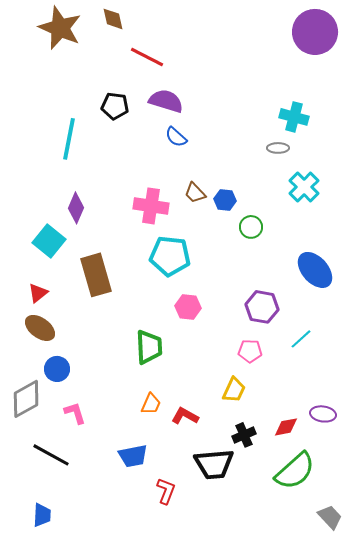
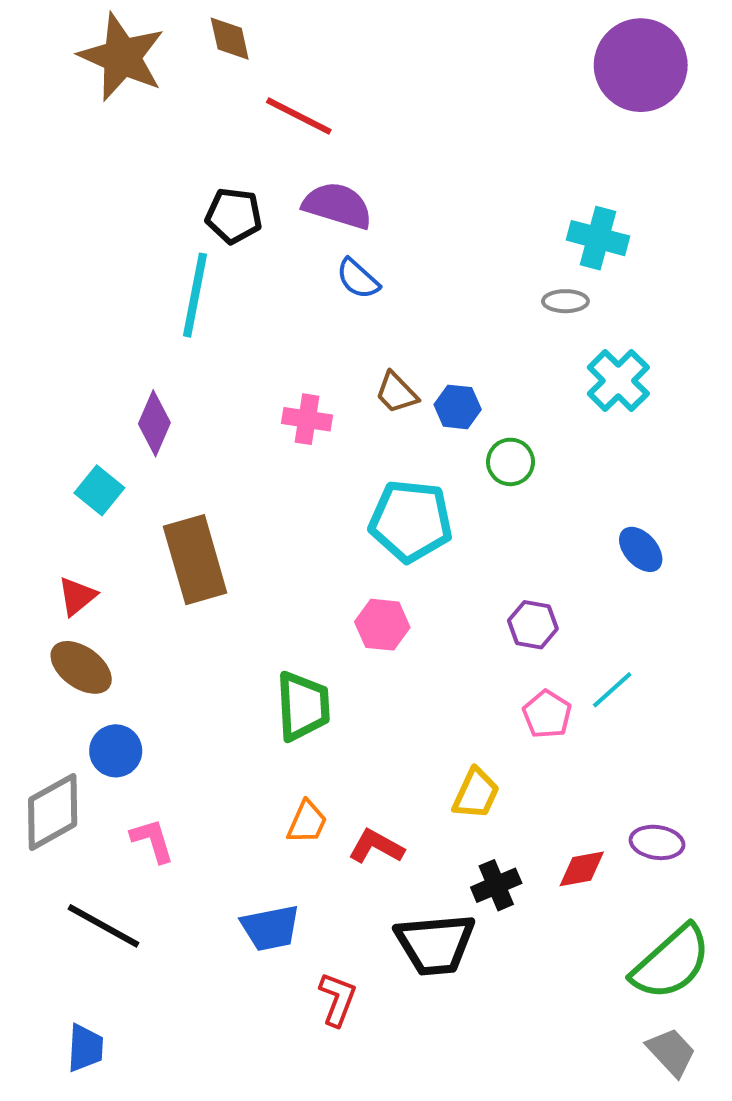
cyan line: (69, 139) -> (195, 295), moved
pink cross: (151, 206) -> (307, 419), size x0.7
cyan square: (49, 241) -> (99, 490), size x0.7
cyan pentagon: (170, 256) -> (411, 521), moved
blue ellipse: (315, 270) -> (641, 549), size x0.6
purple hexagon: (262, 307) -> (533, 625), size x0.7
pink pentagon: (250, 351) -> (547, 714), moved, turned 30
green semicircle: (295, 471) -> (671, 963), moved

